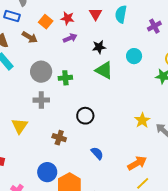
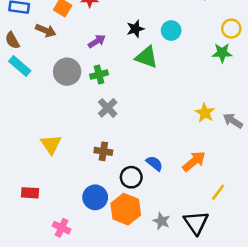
purple arrow: (70, 38) -> (97, 41), moved
cyan circle: (134, 56) -> (171, 30), moved
gray cross: (41, 100) -> (108, 108), moved, turned -35
black circle: (85, 116) -> (131, 177), moved
orange arrow: (137, 163) -> (194, 161), moved

